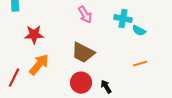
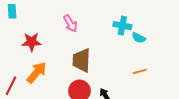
pink arrow: (85, 15) -> (70, 23), moved
brown trapezoid: (83, 53) -> (82, 60), turned 65

